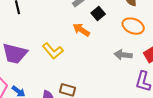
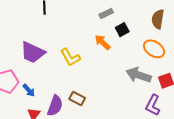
gray arrow: (123, 55) -> (139, 75), size x1.4

